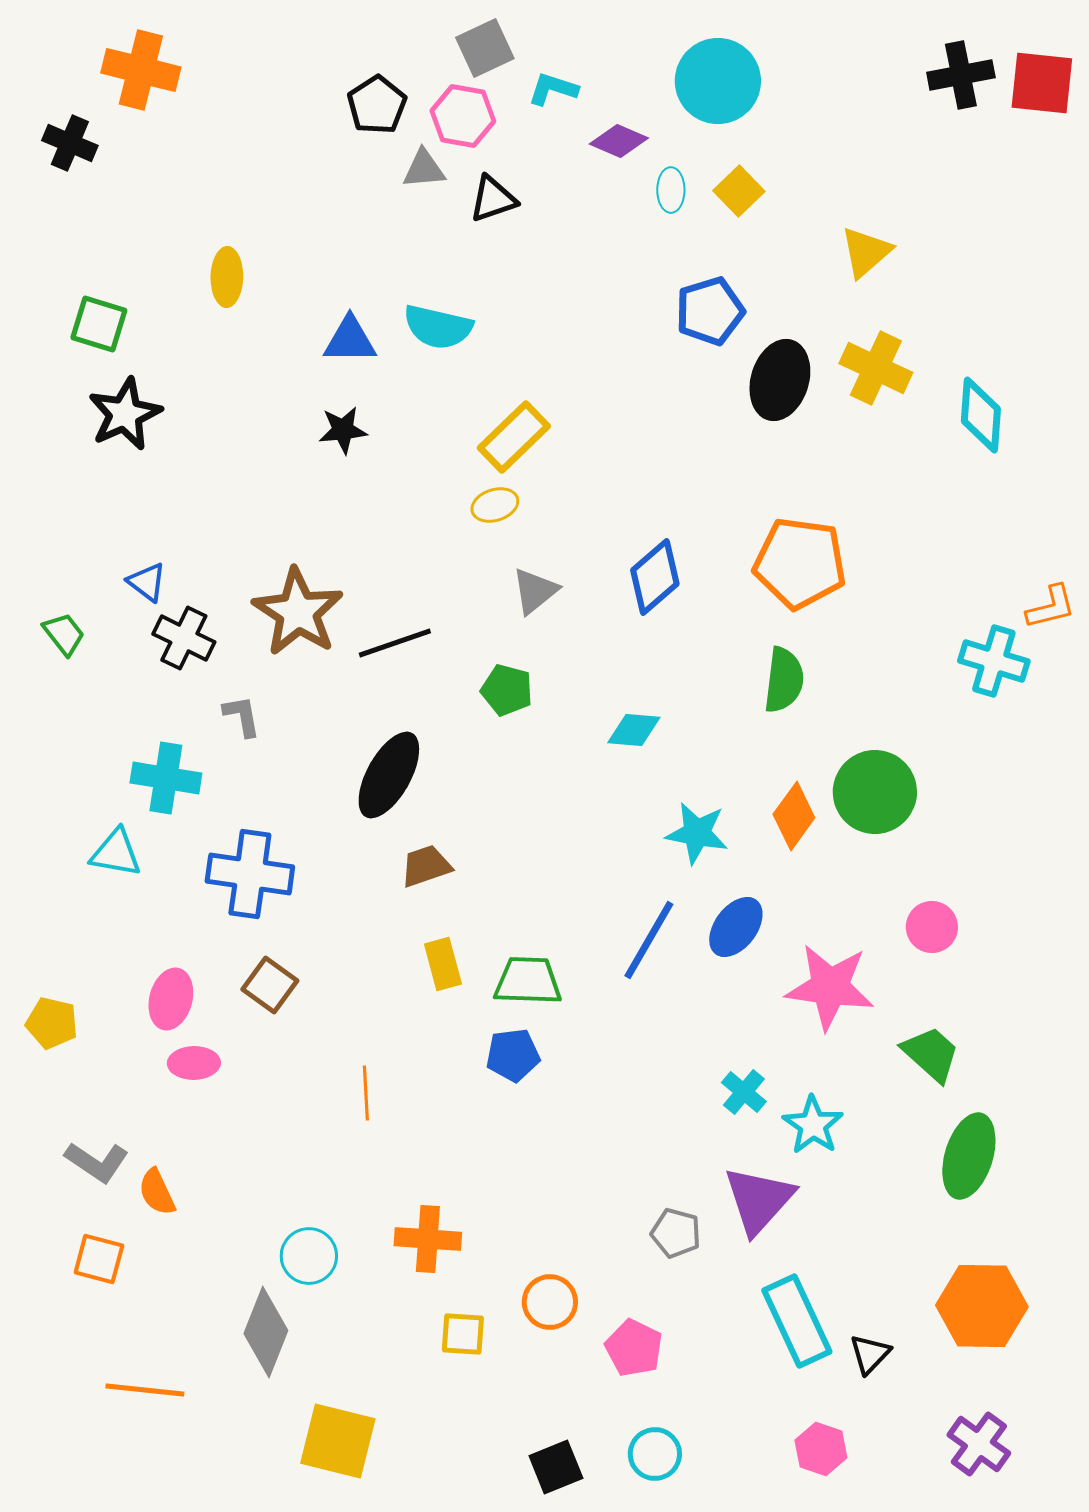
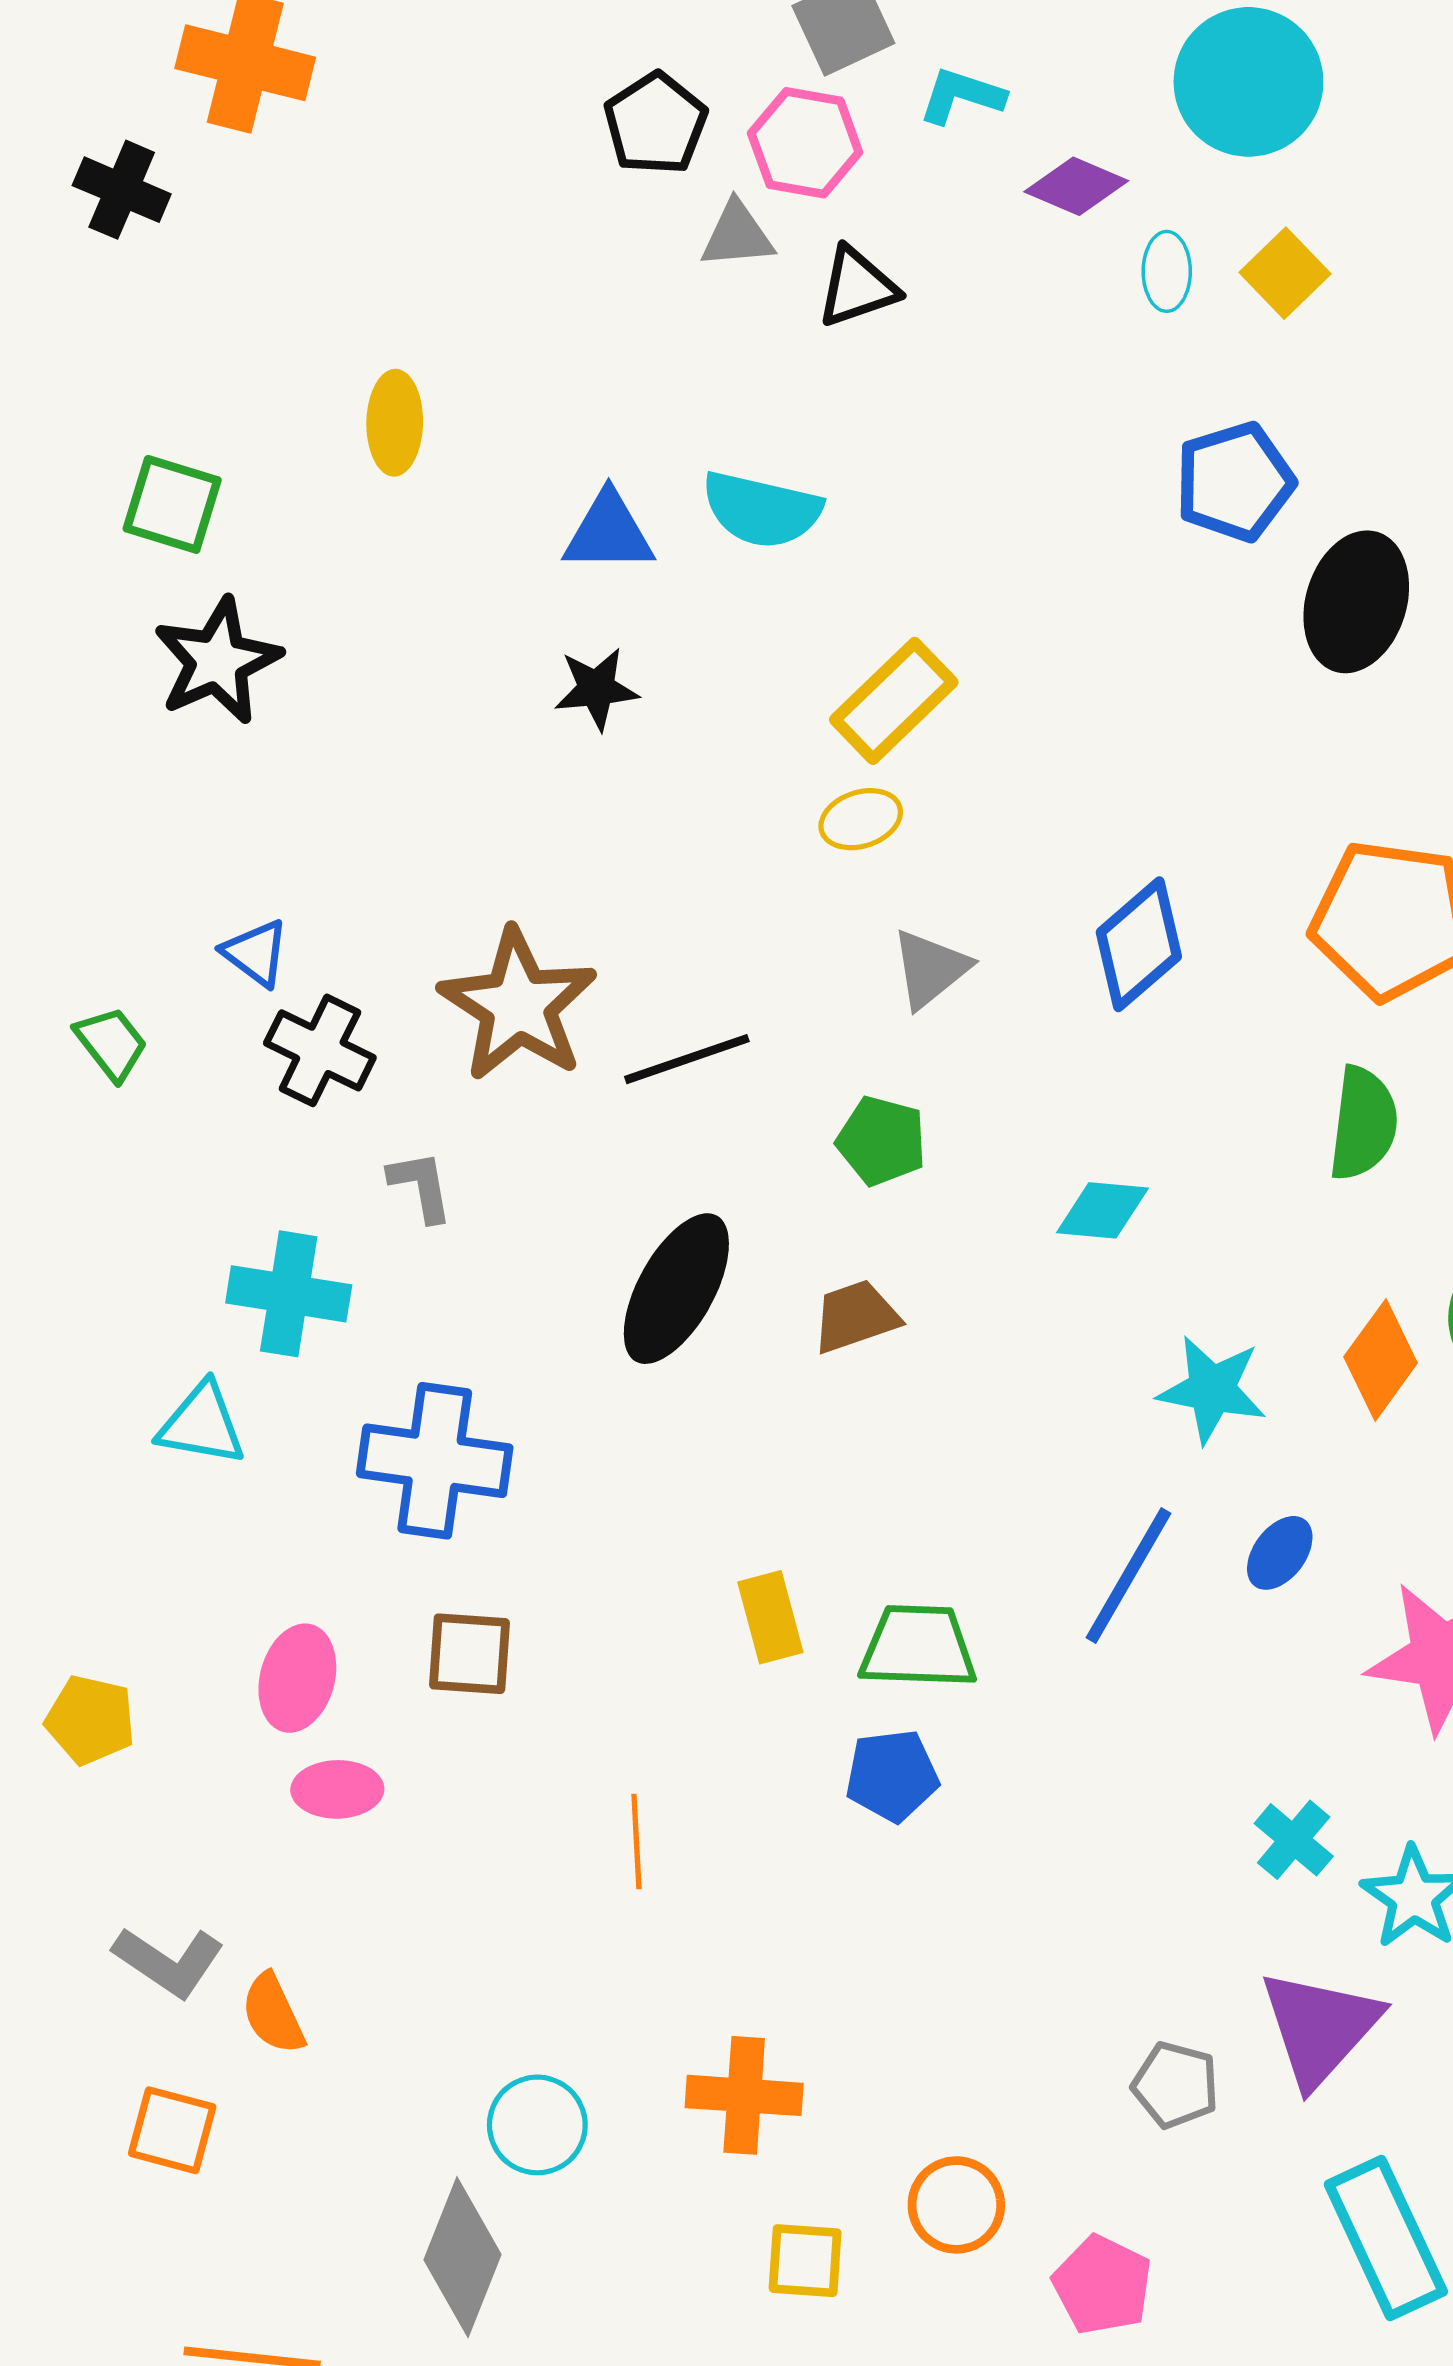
brown trapezoid: (426, 866) -> (855, 1316), moved
blue ellipse: (736, 927) -> (1280, 1553), size x0.7
brown square: (270, 985) -> (469, 1654), turned -32

